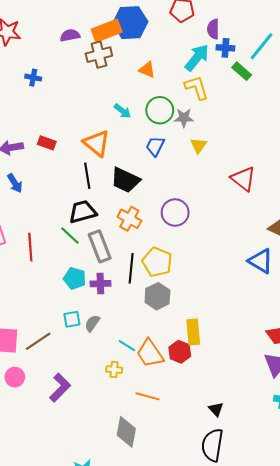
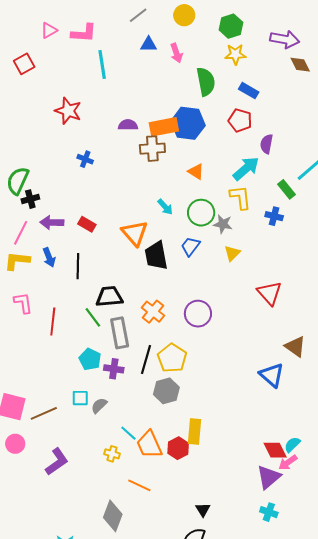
blue cross: (225, 48) -> (274, 216), moved
black line: (87, 176) -> (78, 266), moved
black trapezoid: (125, 180) -> (156, 256), moved, turned 44

